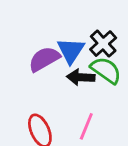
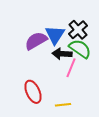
pink line: (86, 126) -> (71, 68), moved

